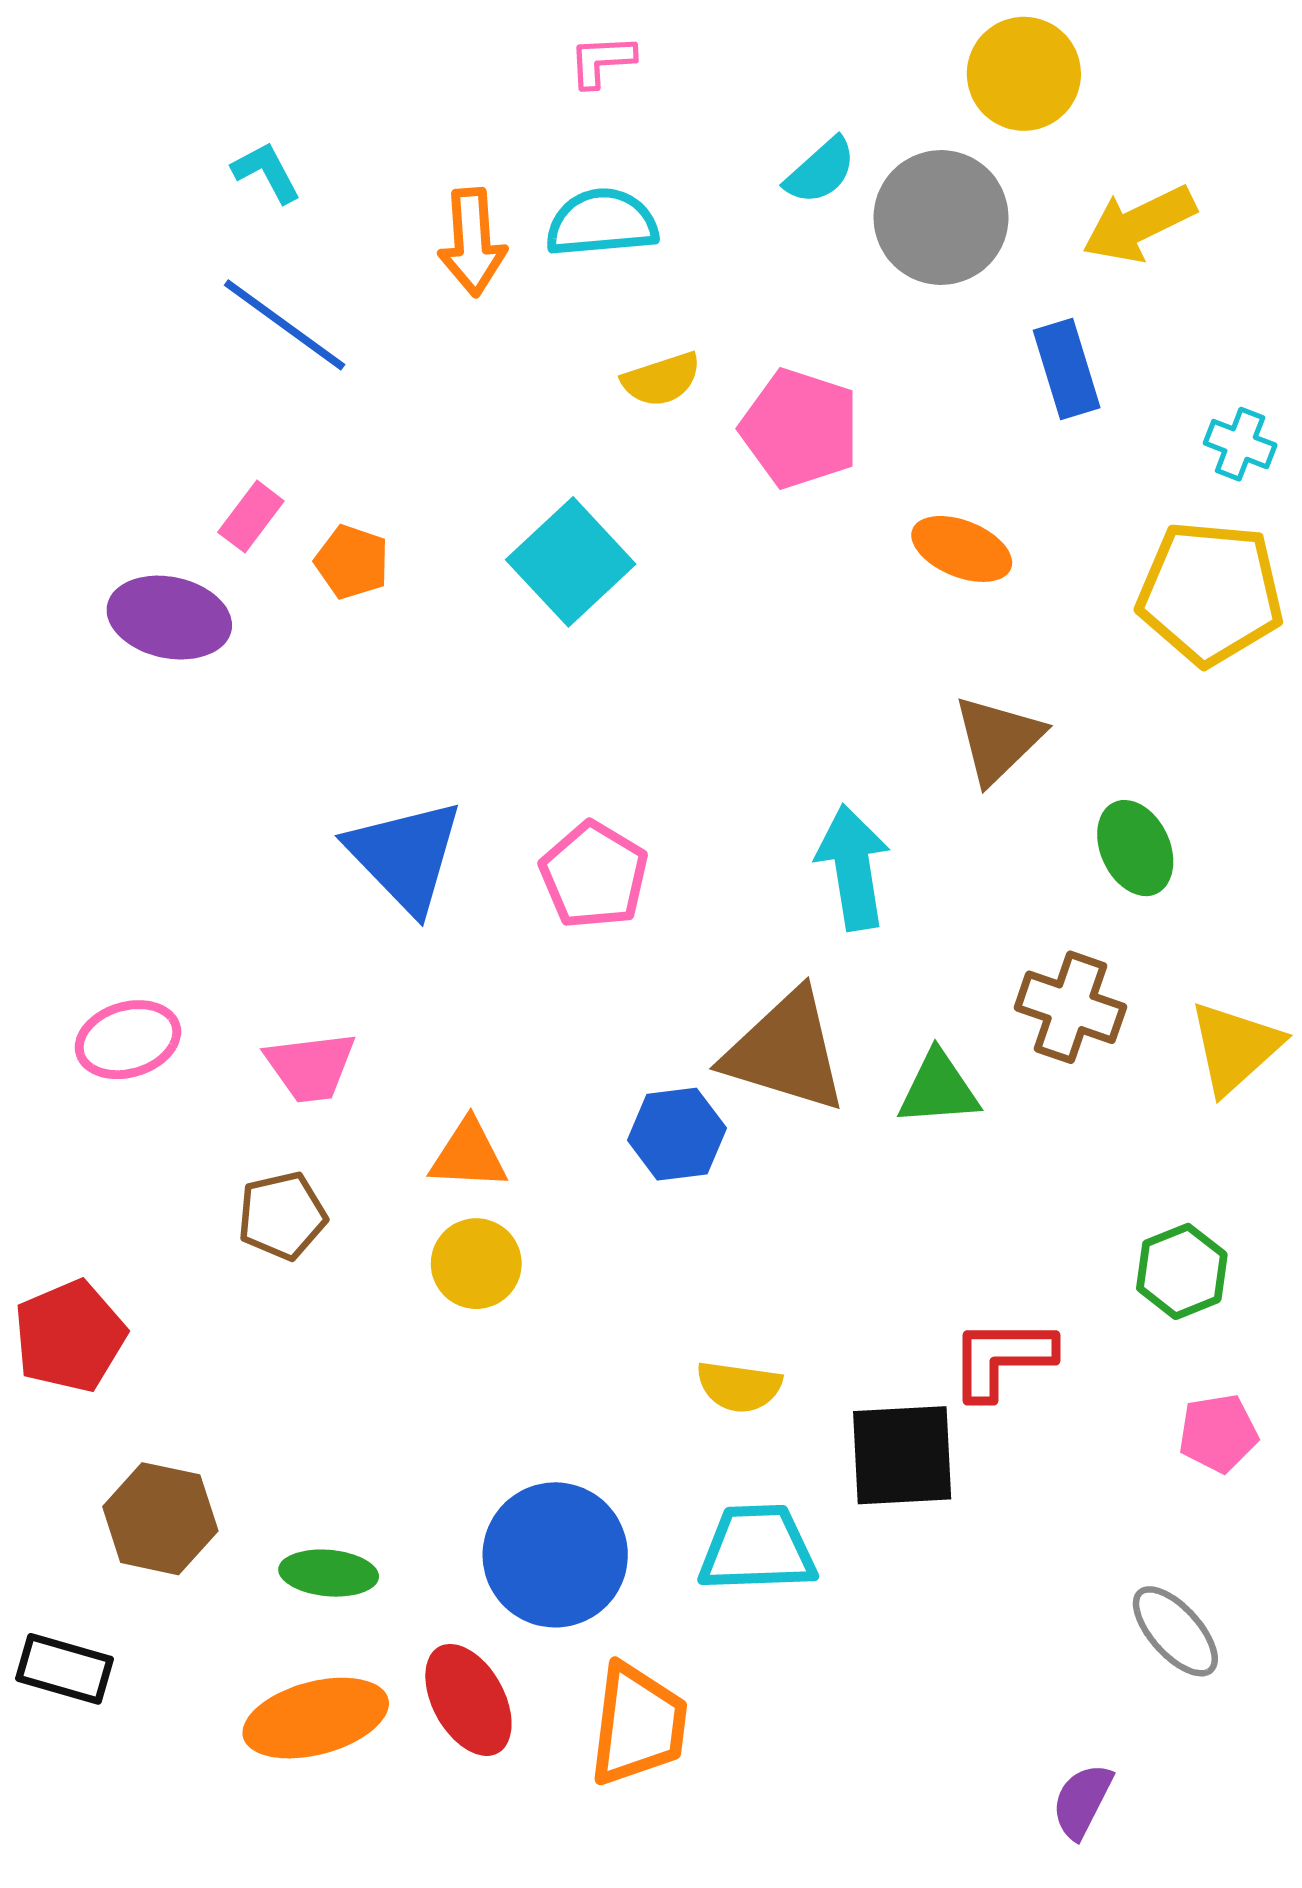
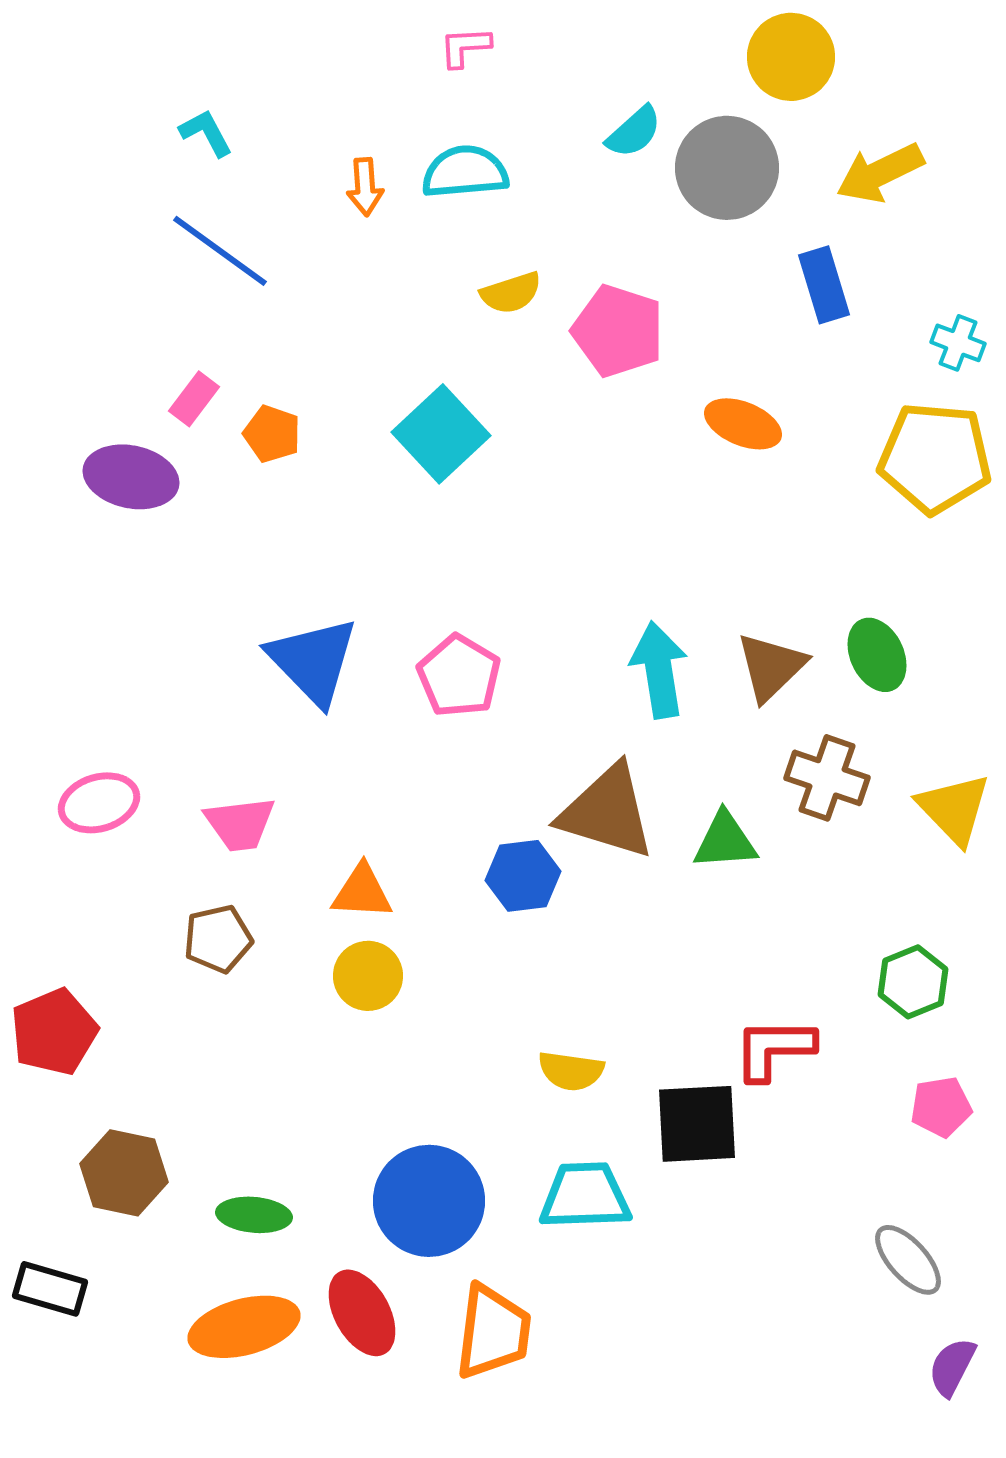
orange arrow: (472, 242) -> (365, 187), size x0.7
brown triangle: (998, 739) -> (771, 667), moved
yellow triangle: (1235, 1047) -> (954, 809), turned -32
purple semicircle: (1082, 1801) -> (952, 1367), moved

